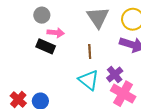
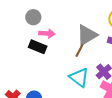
gray triangle: (98, 17) -> (87, 35), moved, turned 35
brown line: (90, 51) -> (80, 50), turned 32

